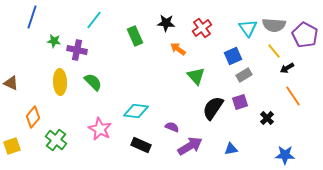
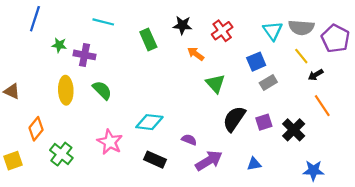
cyan line: (94, 20) -> (103, 22), turned 66
purple square: (240, 102) -> (264, 122), moved
black cross: (267, 118) -> (294, 130), size x1.5

